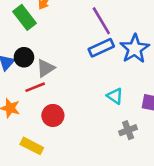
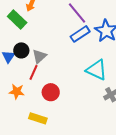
red line: (35, 87) -> (34, 72), turned -35
cyan triangle: (115, 96) -> (97, 70), size x1.6

